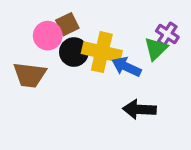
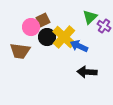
green triangle: (156, 49) -> (90, 17), moved
yellow cross: (102, 52) -> (64, 37), turned 30

